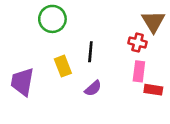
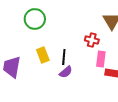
red cross: (138, 43) -> (92, 40), moved
black line: (90, 52) -> (64, 57), moved

